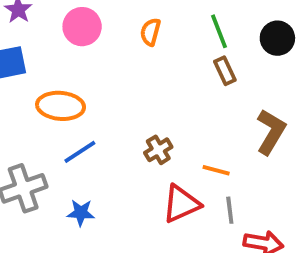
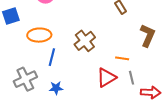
brown cross: (158, 150) -> (85, 41), moved, size x1.5
blue line: (80, 152) -> (52, 57), turned -36

